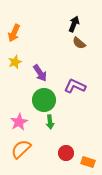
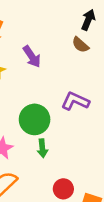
black arrow: (74, 24) -> (88, 20), moved
purple arrow: (40, 73) -> (32, 57), moved

